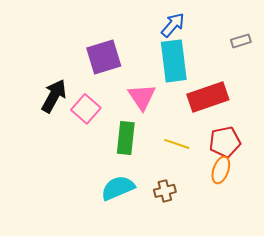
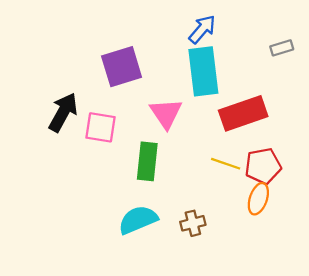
pink square: (86, 109) -> (101, 127), turned -32
yellow line: (177, 144) -> (226, 164), moved

